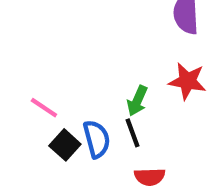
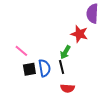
red star: (187, 81) -> (79, 34), moved
black square: (65, 145) -> (29, 69), turned 32

